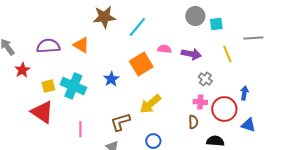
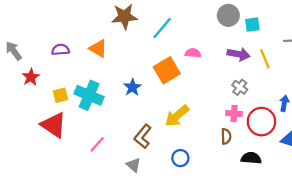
purple semicircle: (48, 46) -> (61, 50), size x0.7
purple arrow: (191, 54) -> (239, 54), moved
brown L-shape: (120, 122) -> (143, 136), turned -35
pink line: (80, 129) -> (97, 144), turned 42

